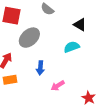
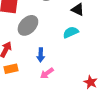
pink arrow: (58, 86) -> (47, 73), moved

